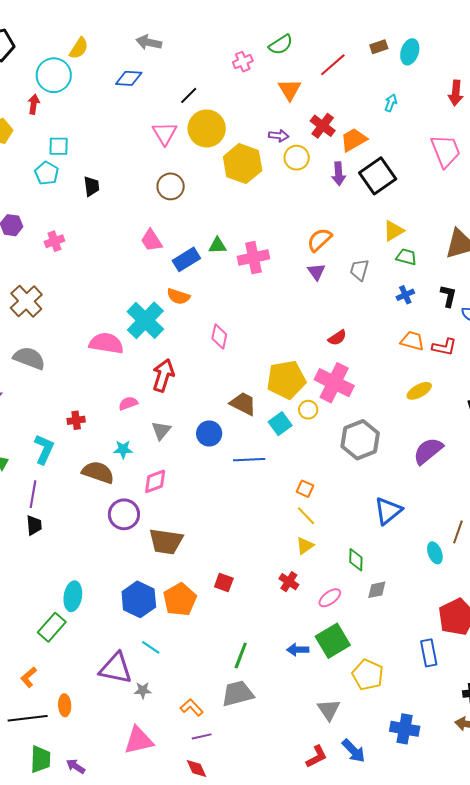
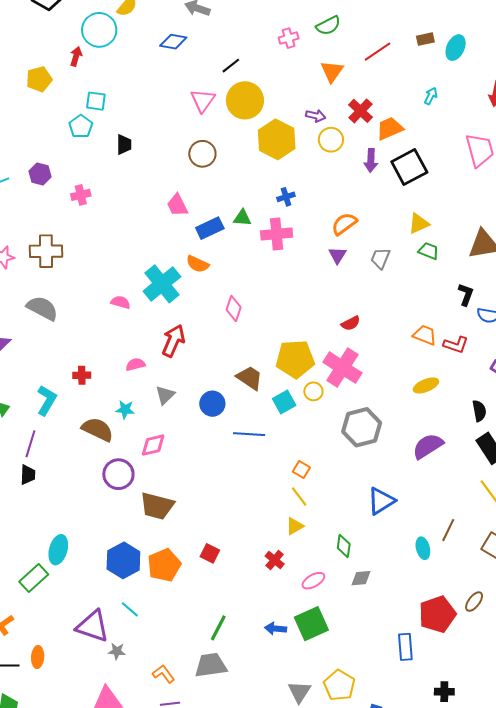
blue cross: (405, 295) -> (286, 197), moved
brown cross: (26, 301) -> (46, 251), turned 36
pink semicircle: (106, 343) -> (121, 302), size x0.6
yellow pentagon: (368, 675) -> (339, 685), moved

